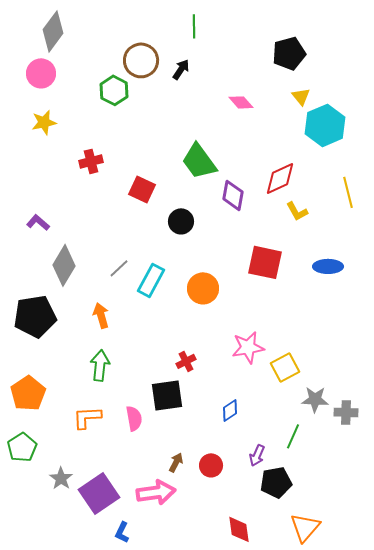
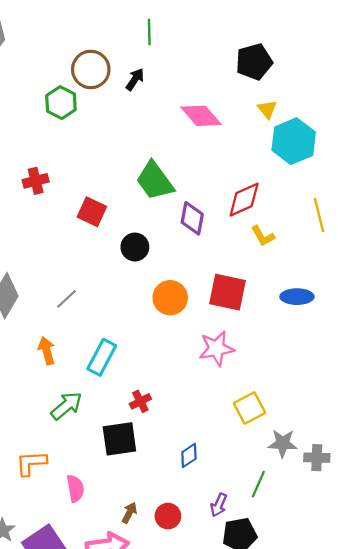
pink diamond: (241, 102) -> (201, 116), size x1.5
cyan rectangle: (151, 280) -> (102, 357), moved
orange circle: (203, 288) -> (170, 298), moved
pink star: (248, 347) -> (216, 348), moved
green arrow: (100, 365) -> (67, 406), moved, turned 44
pink semicircle: (134, 418) -> (75, 489), moved

